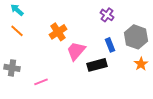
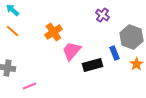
blue rectangle: (110, 45) -> (114, 53), moved
pink line: (41, 82) -> (29, 86), moved

